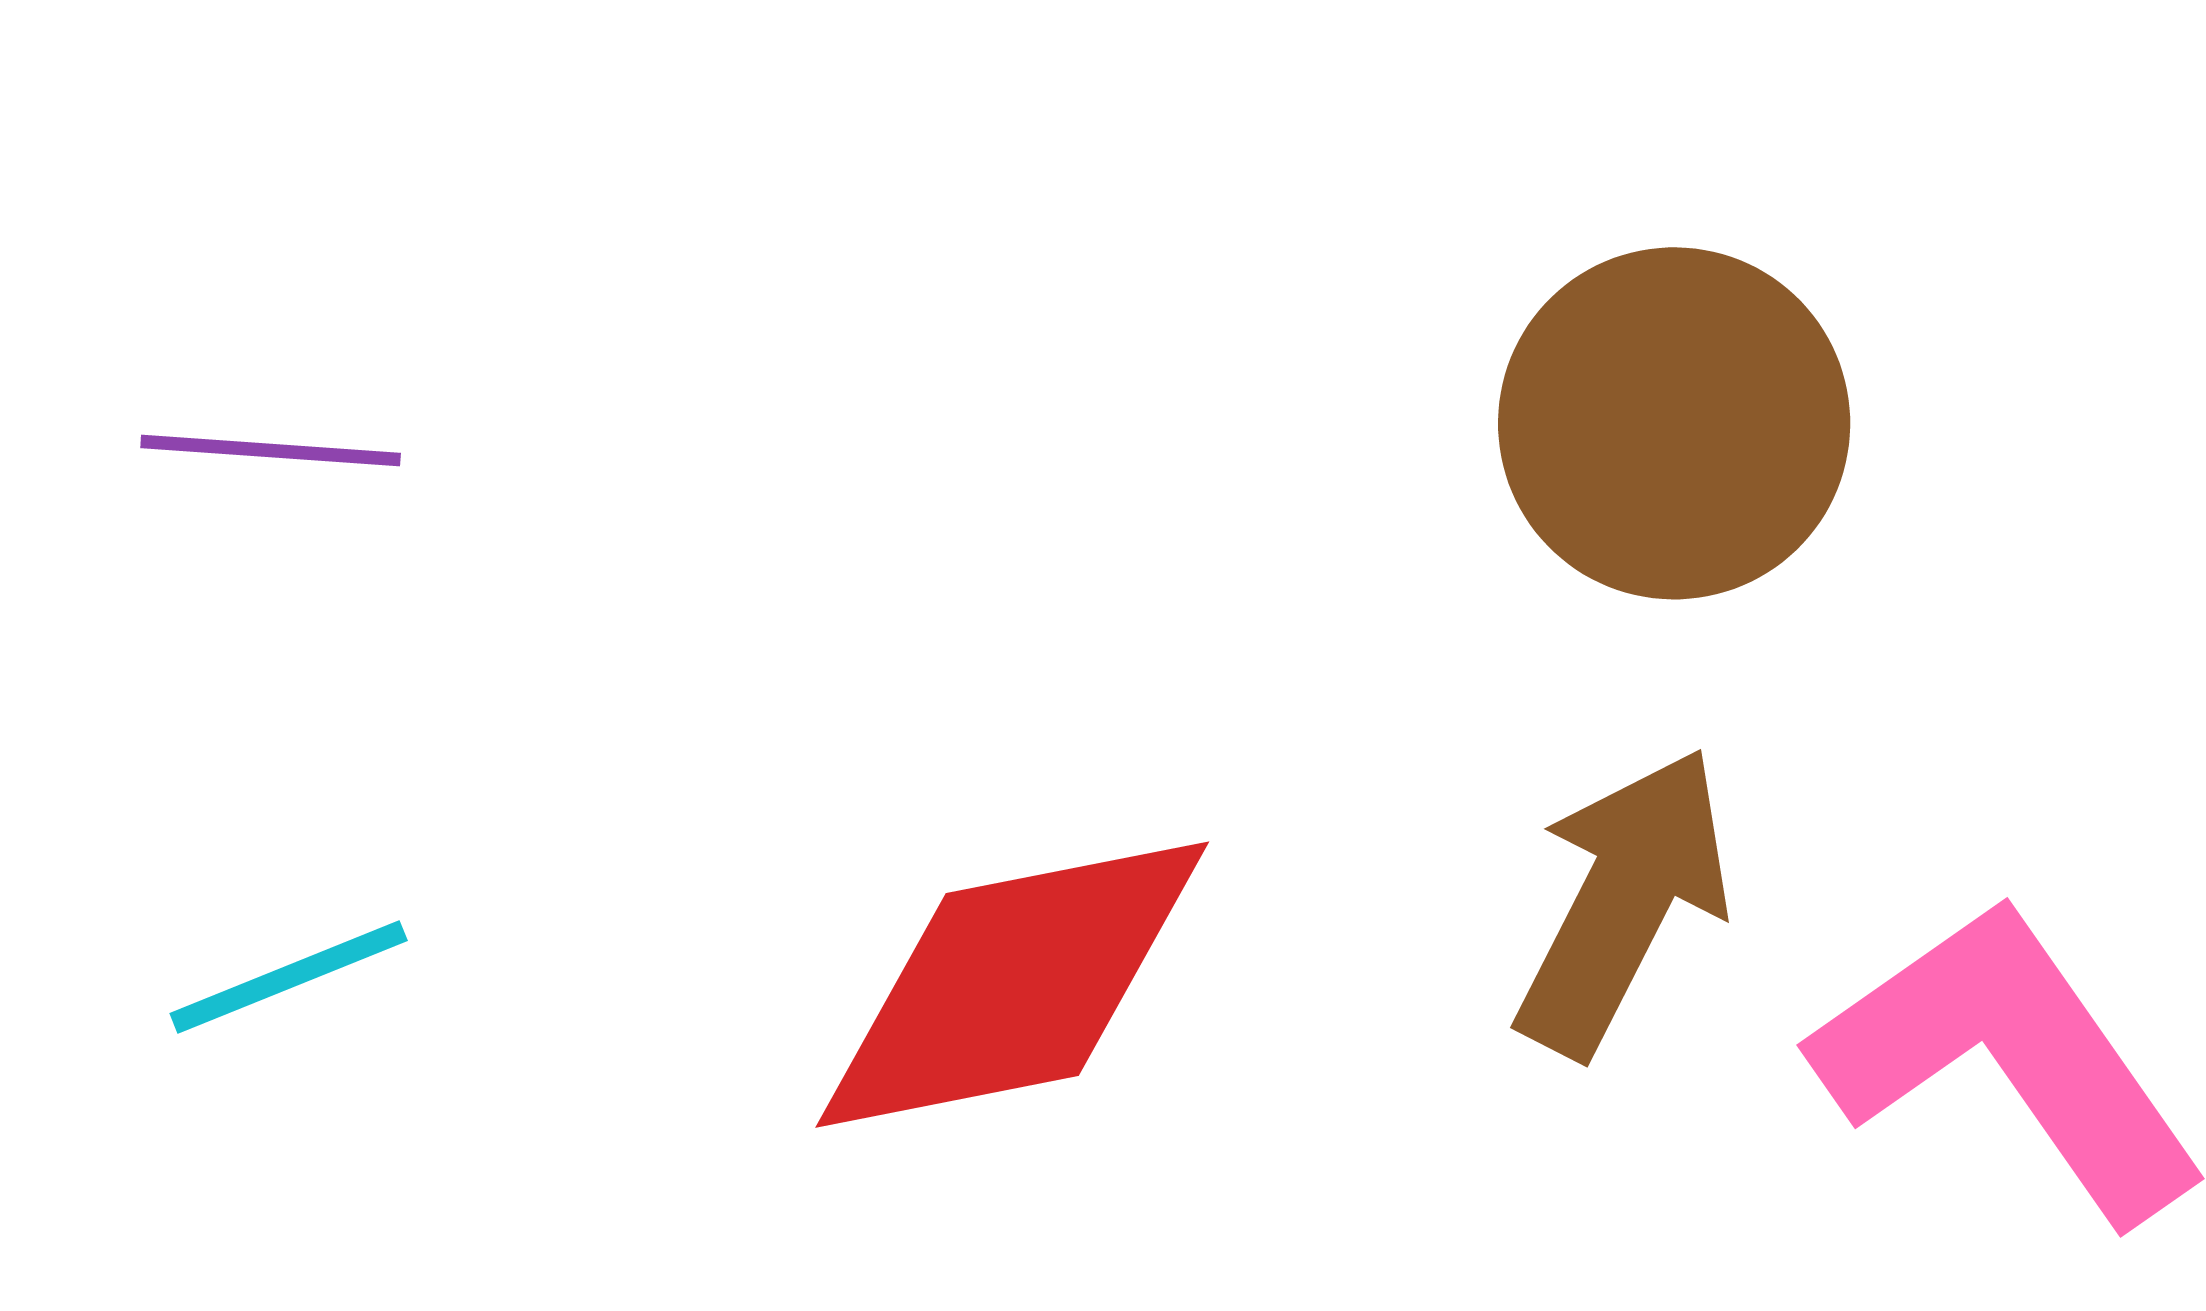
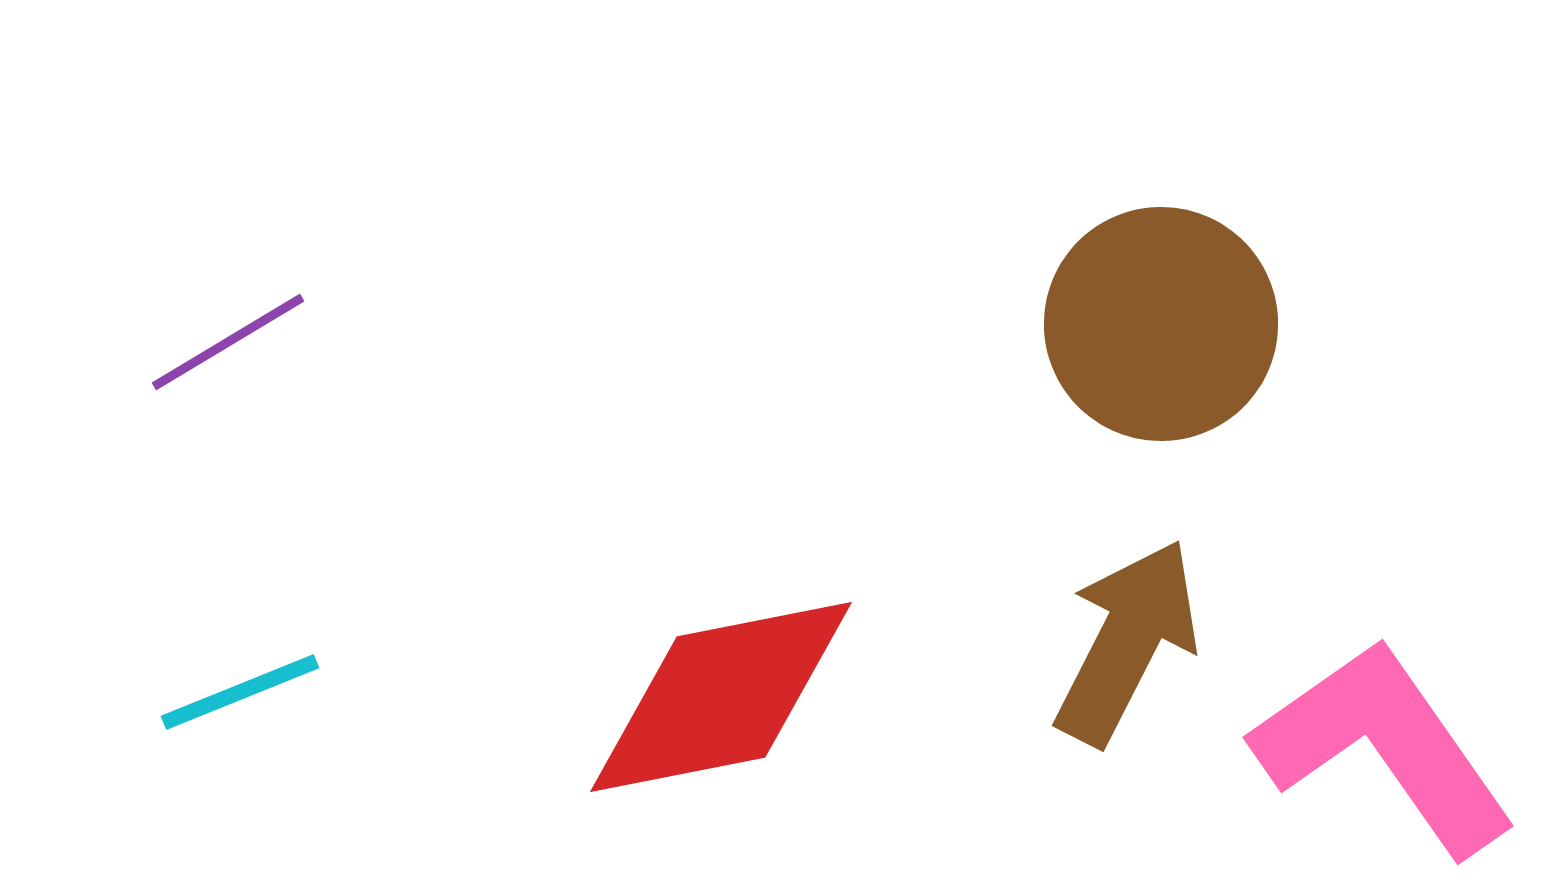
purple line: (271, 450) -> (228, 342), turned -35

